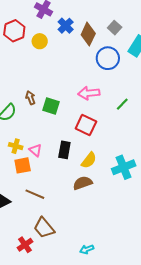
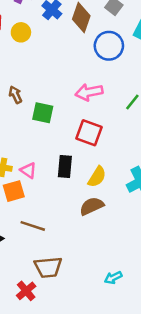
brown arrow: (30, 98) -> (15, 95), moved
brown trapezoid: (44, 228) -> (48, 267), turned -50
cyan arrow: (87, 249) -> (113, 278), moved

